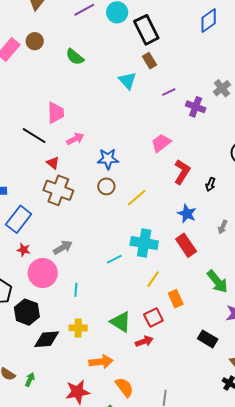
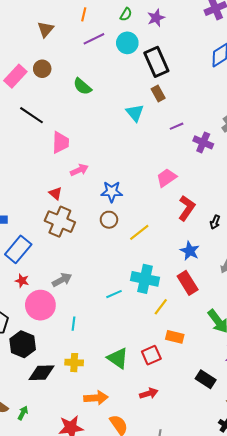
black line: (34, 136) -> (31, 115), moved
yellow line: (153, 279) -> (161, 307), moved
orange rectangle: (176, 299) -> (175, 337), turned -54
red arrow: (144, 341) -> (149, 393), moved

